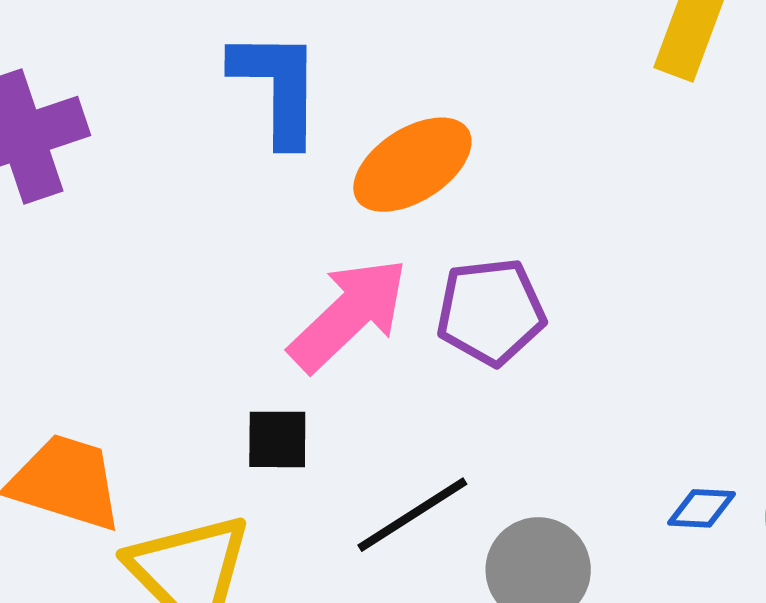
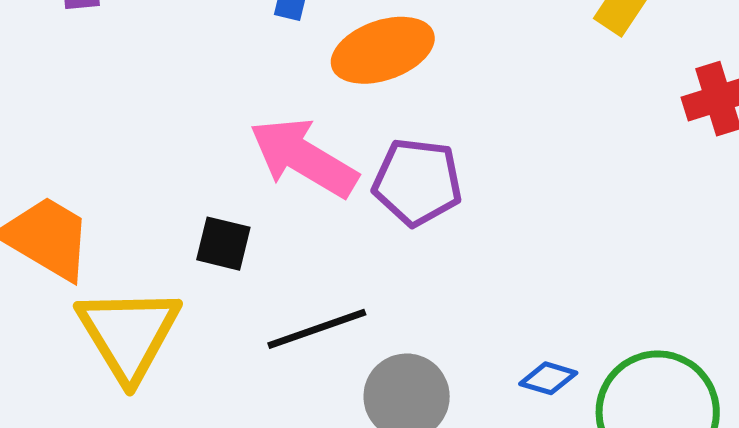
pink arrow: (349, 315) -> (304, 158), turned -119

